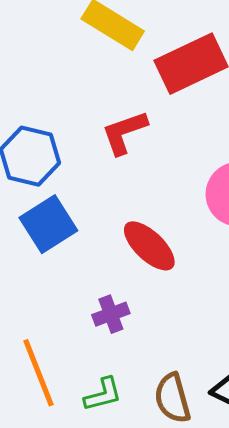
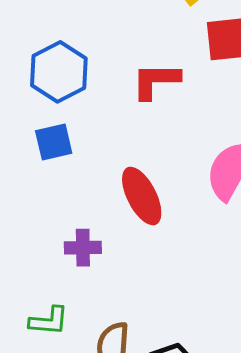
blue square: (48, 224) -> (54, 142), size x0.7

